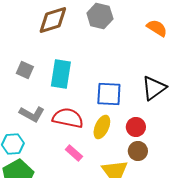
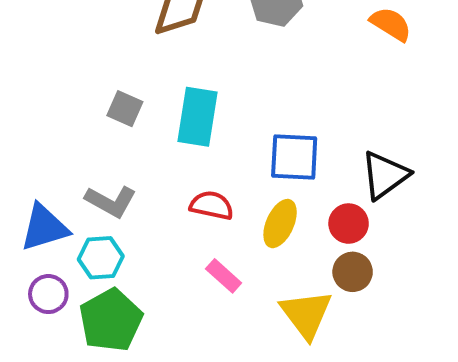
black triangle: (154, 88) -> (385, 175), moved
gray L-shape: (32, 114) -> (111, 201), moved
red semicircle: (68, 118) -> (212, 205), size x0.7

